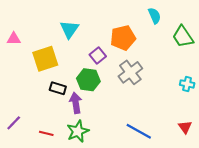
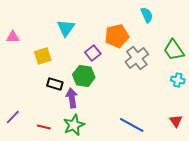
green trapezoid: (183, 37) -> (174, 50), moved
yellow square: (45, 59) -> (43, 56), size x0.7
gray cross: (130, 72) -> (137, 58), moved

